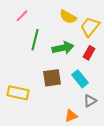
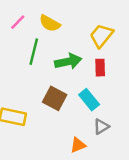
yellow semicircle: (68, 17) -> (50, 23), moved
red rectangle: (89, 53) -> (100, 68), turned -32
brown square: (52, 78) -> (55, 98), turned 36

